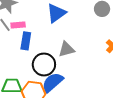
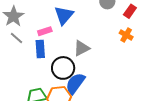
pink rectangle: (18, 25) -> (45, 31), moved

